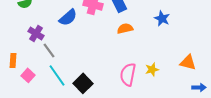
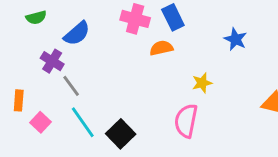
blue semicircle: (68, 17) -> (77, 33), moved
orange semicircle: (125, 28) -> (161, 48), moved
yellow star: (152, 69) -> (202, 83), moved

